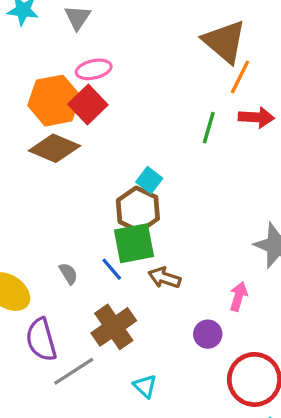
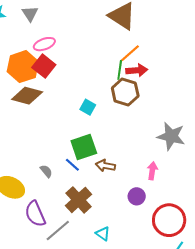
orange line: (240, 77) -> (130, 53), moved, turned 30
red arrow: (256, 117) -> (137, 70), moved
brown hexagon: (138, 209) -> (125, 92), moved

